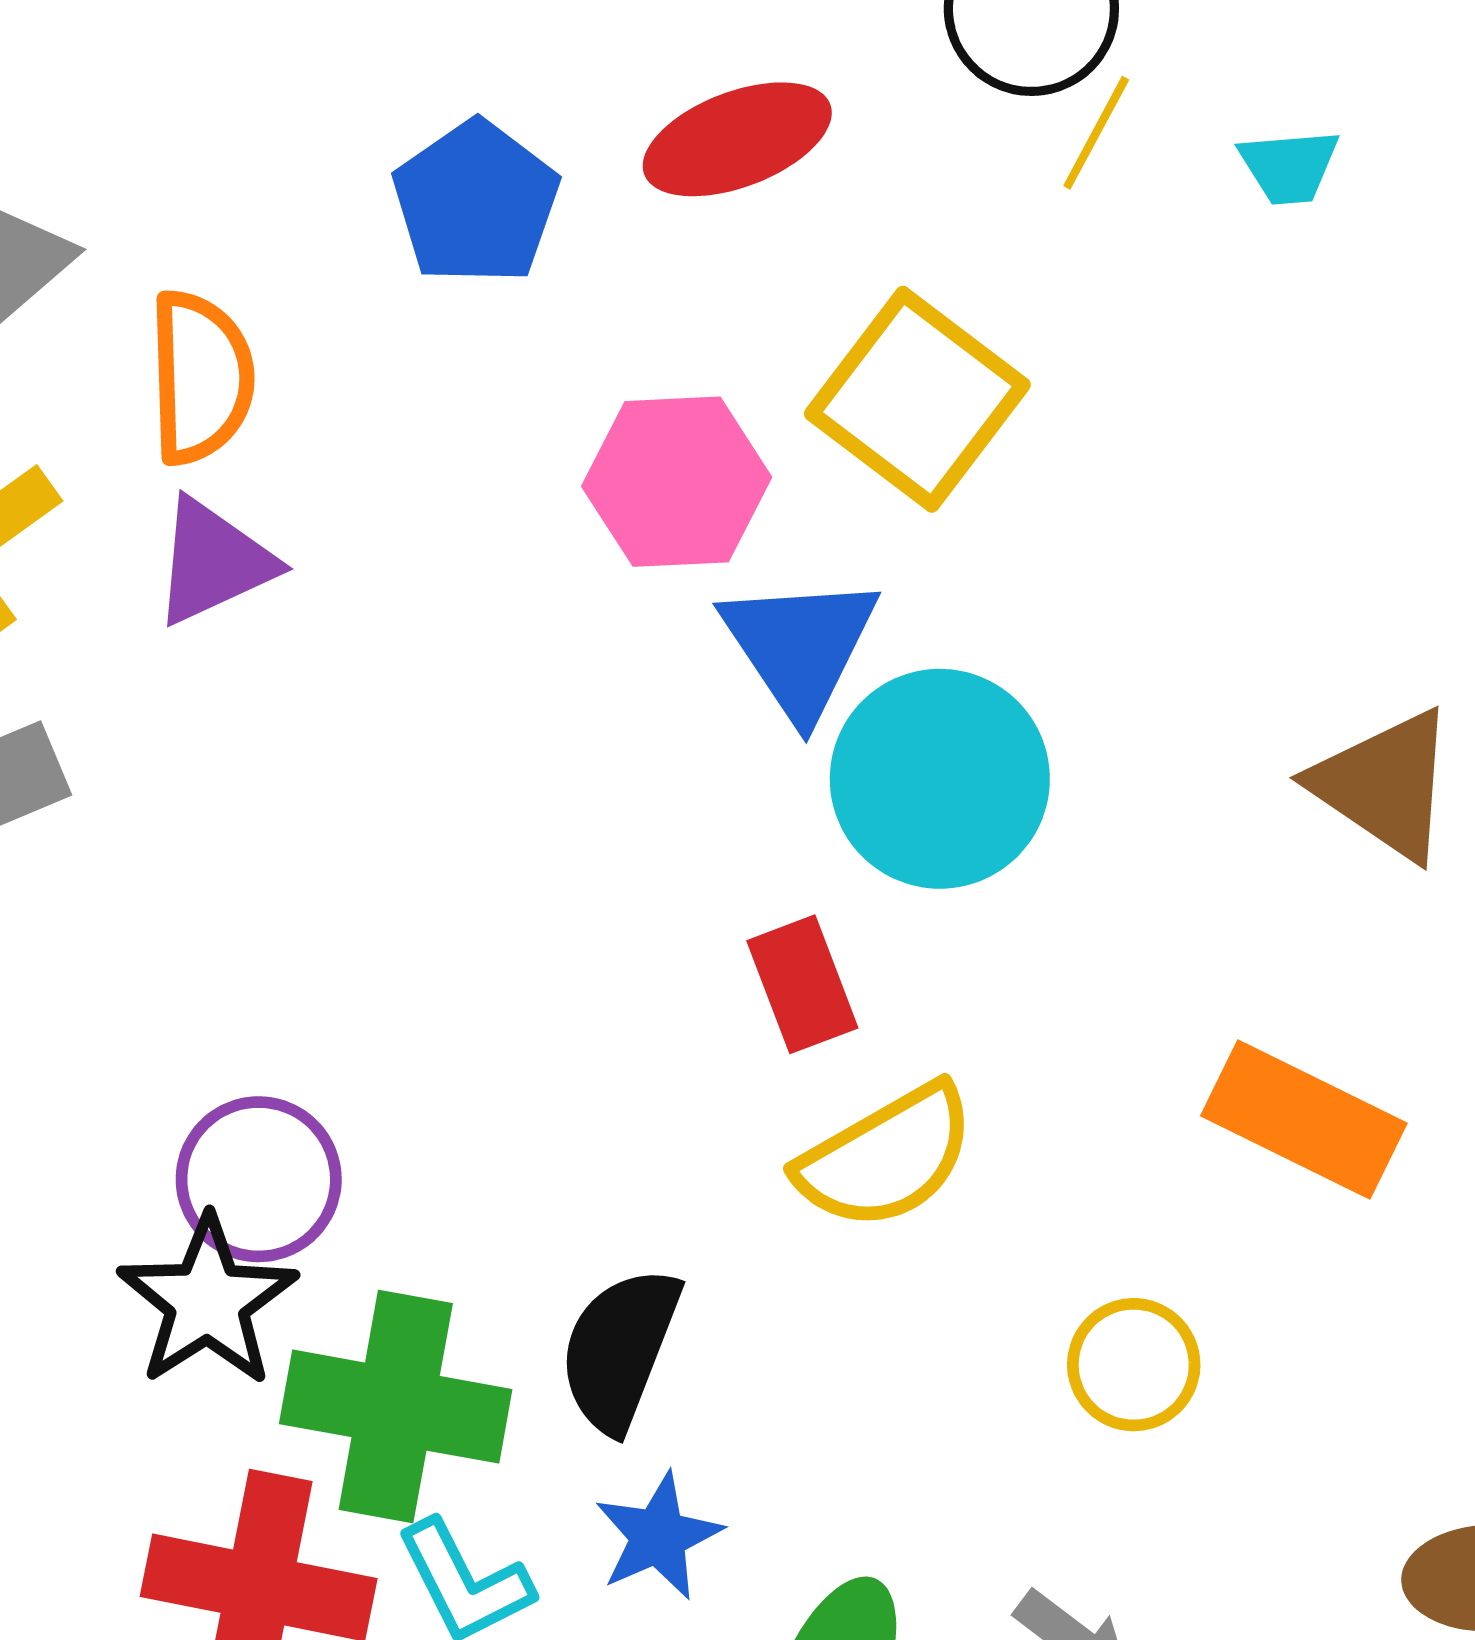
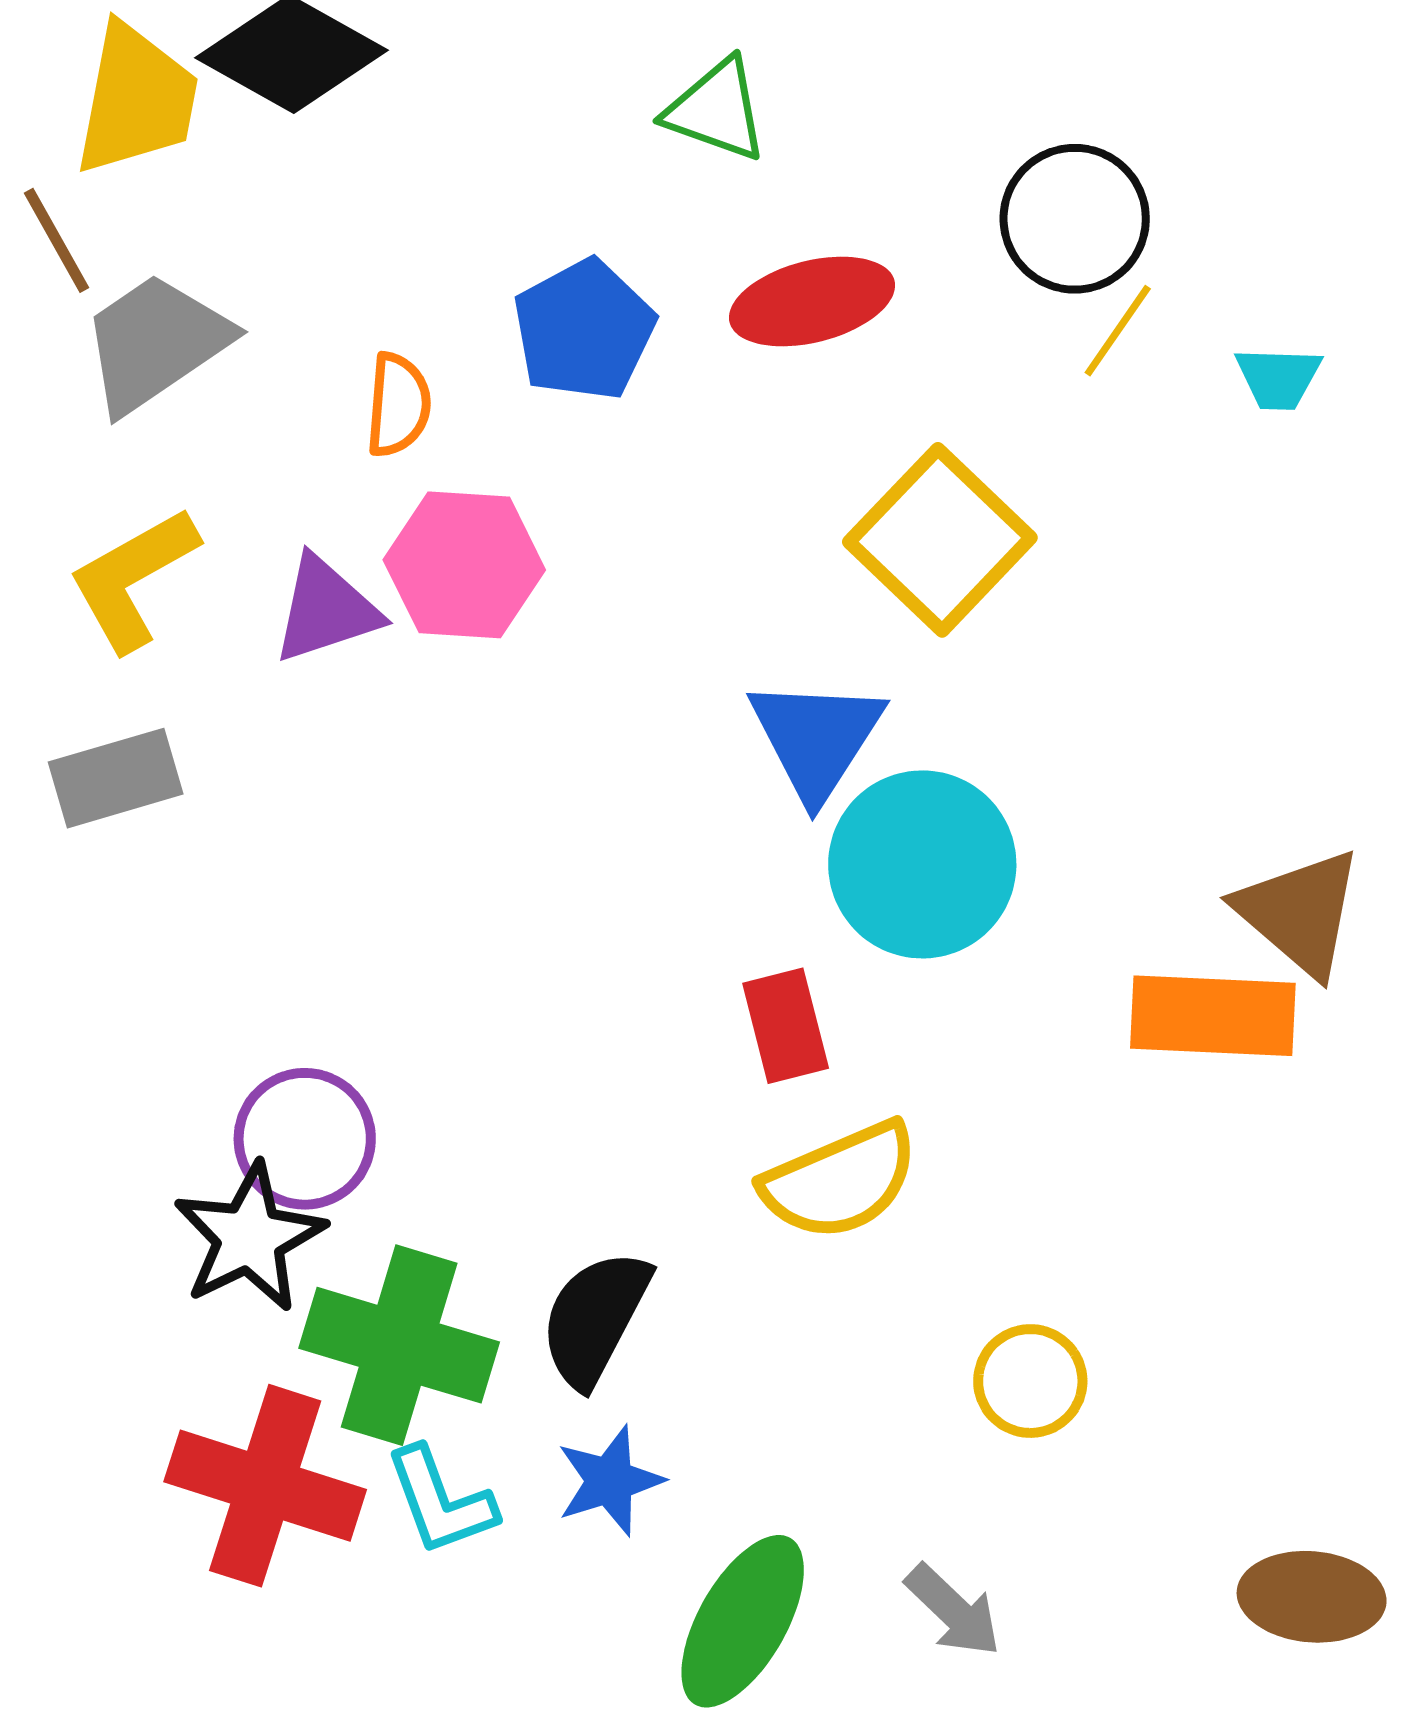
orange semicircle: (201, 377) -> (398, 405), moved, size x0.7
pink hexagon: (677, 482) -> (464, 565), moved
orange rectangle: (1304, 1119) -> (1213, 1016), moved, turned -30

